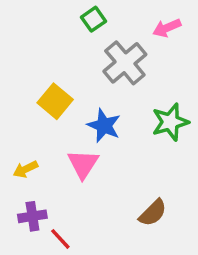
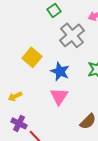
pink triangle: (83, 164) -> (59, 96), moved
purple cross: (32, 216) -> (19, 123), turned 35

